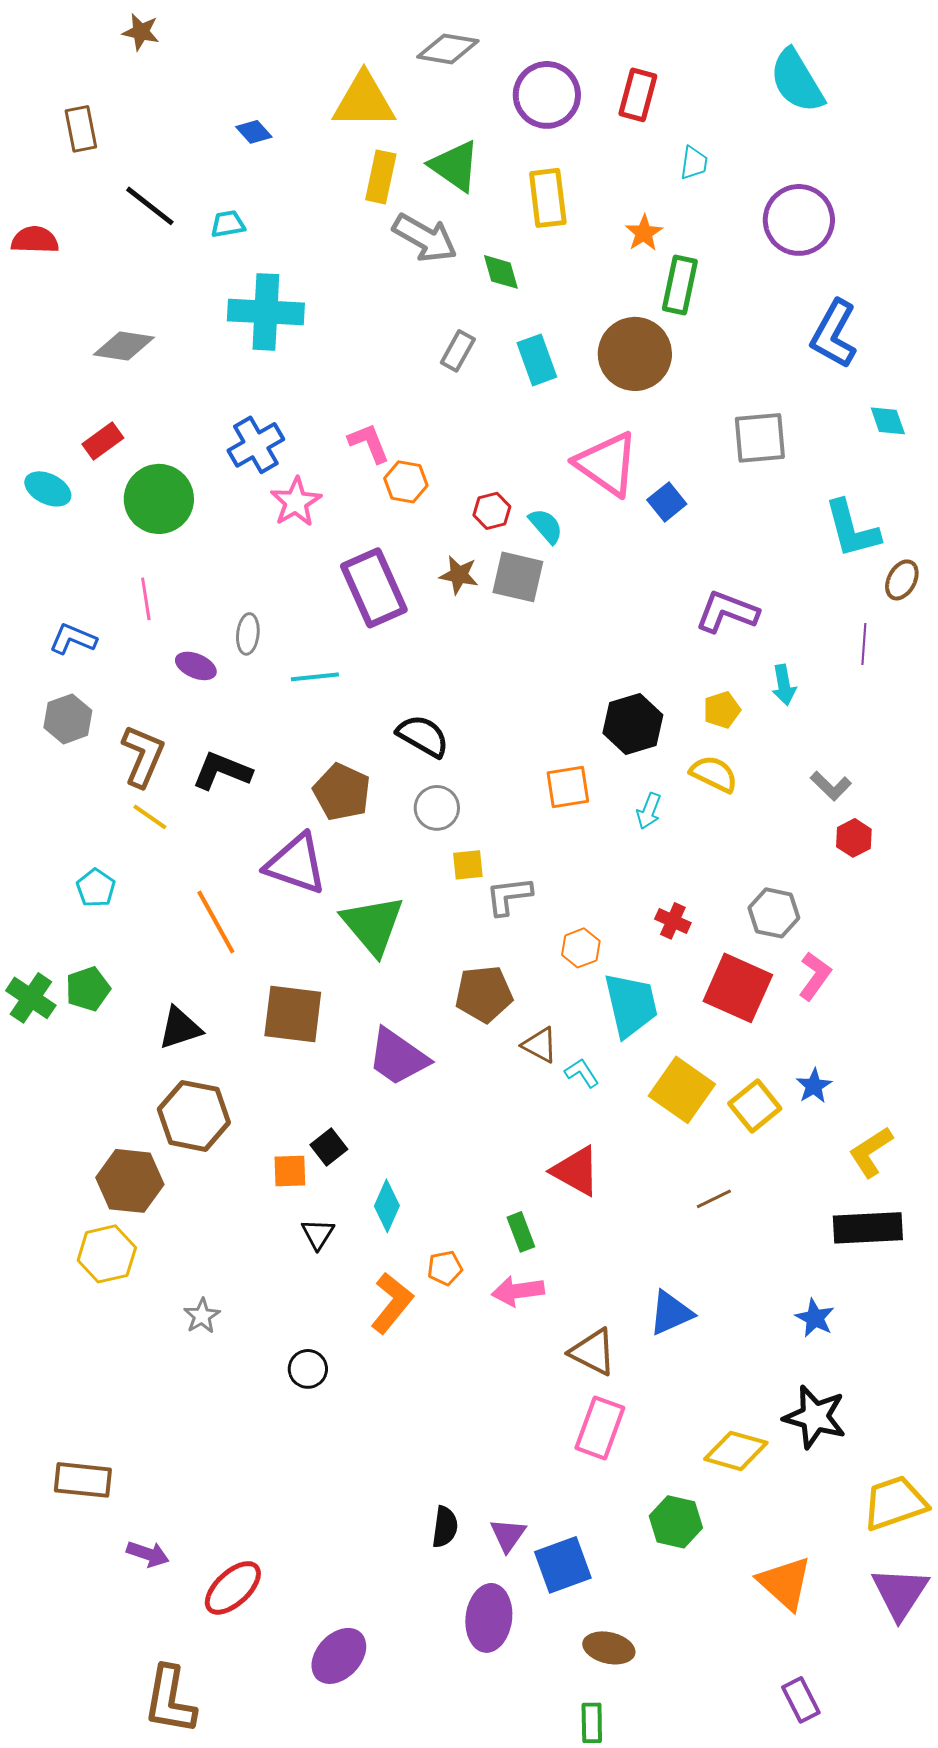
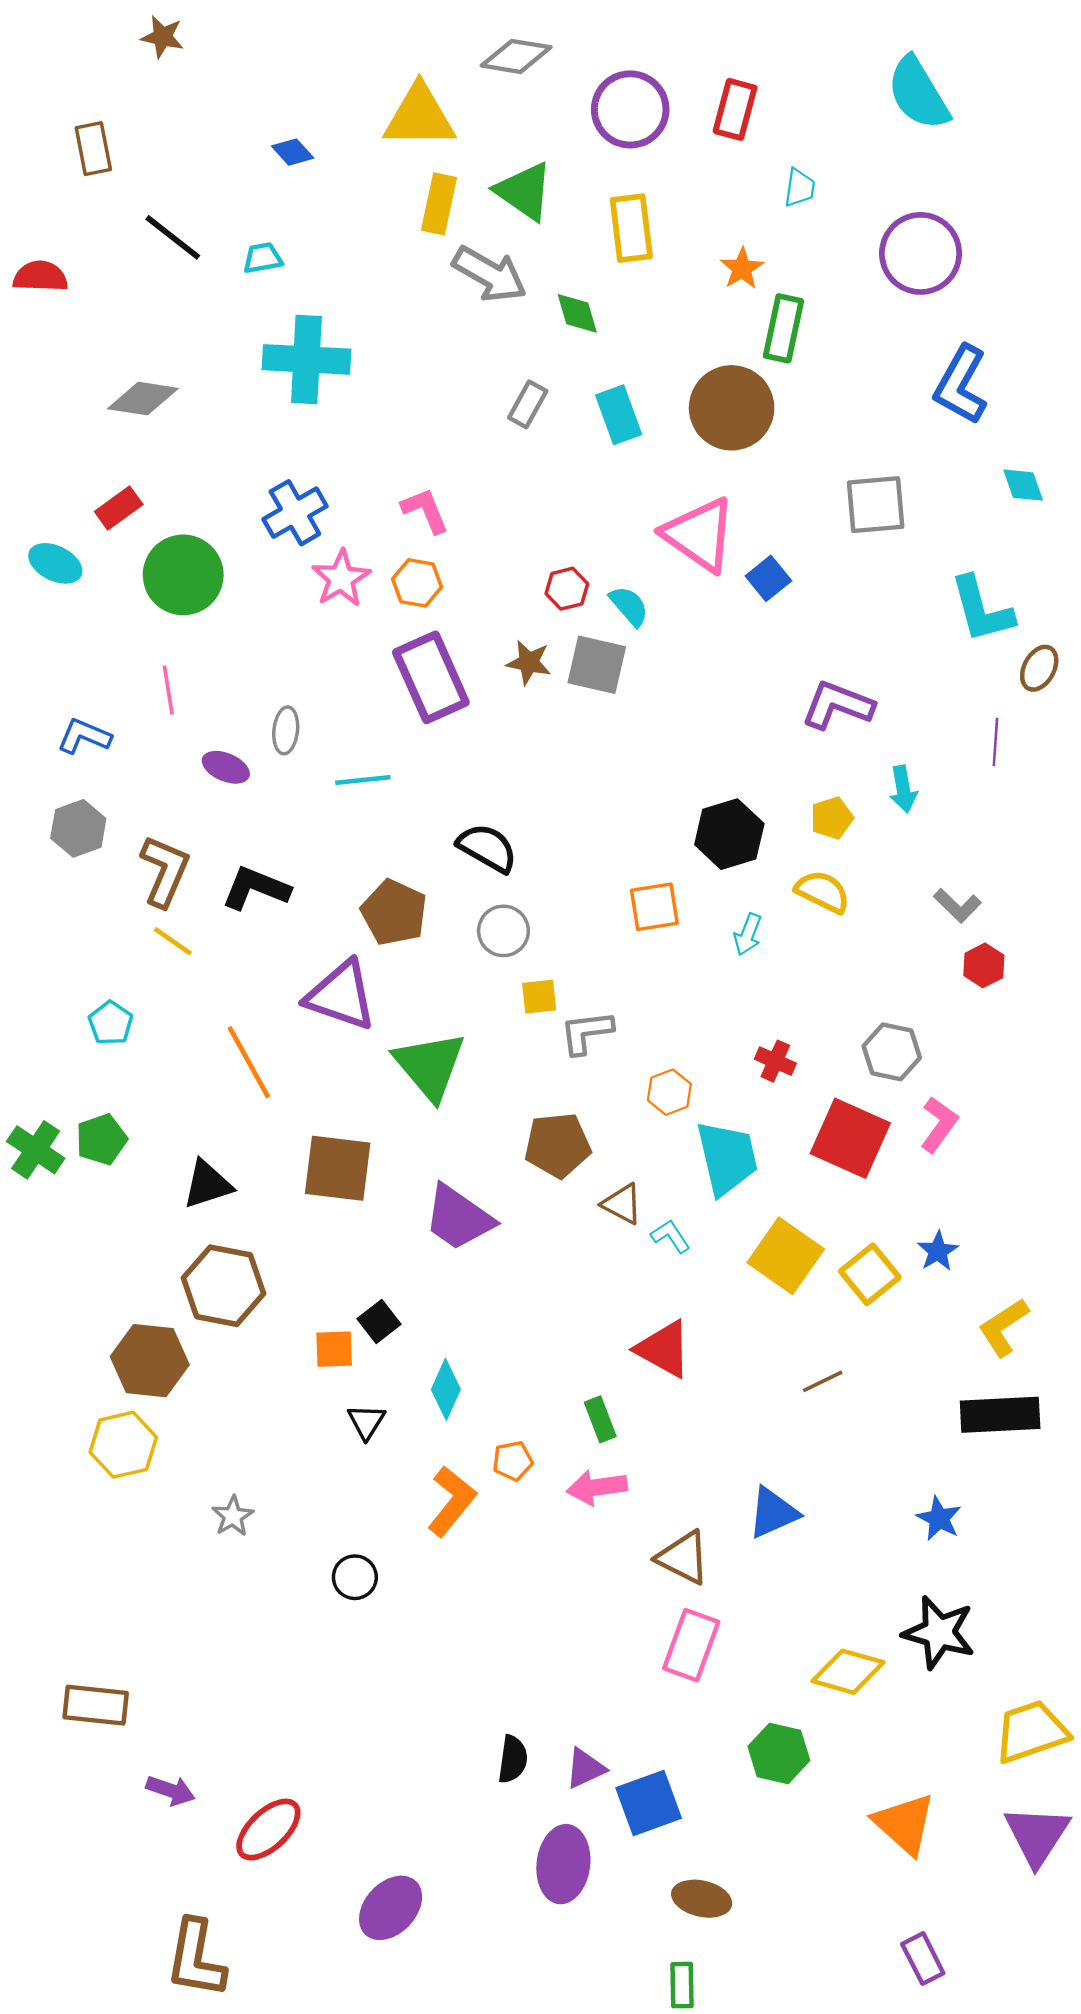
orange hexagon: (406, 482) -> (417, 583), moved
purple triangle: (508, 1535) -> (585, 1768), turned 30

